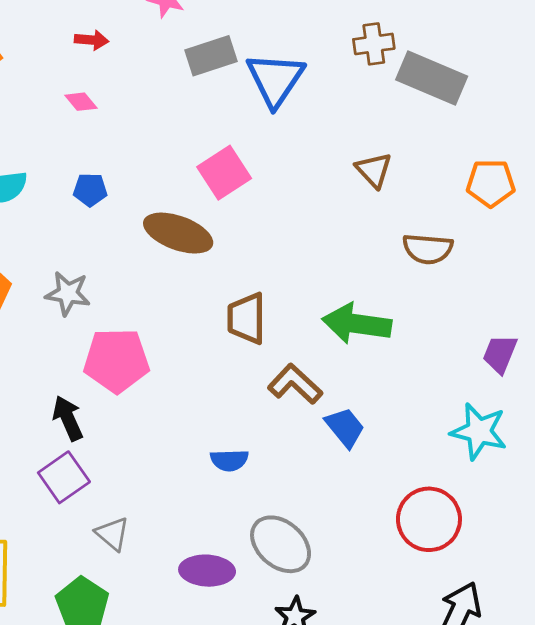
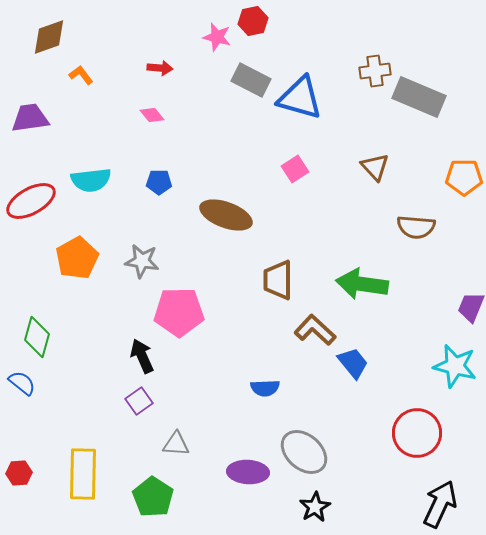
gray rectangle: (211, 56) -> (251, 80), turned 45
blue triangle: (275, 79) -> (300, 98), turned -48
pink square: (224, 173) -> (295, 169), moved, size x0.7
purple square: (64, 477) -> (139, 401), size x0.7
gray triangle: (112, 534) -> (176, 444), turned -36

